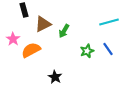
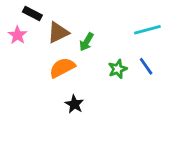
black rectangle: (24, 10) -> (32, 13), turned -48
pink star: (13, 39) -> (18, 35), moved
orange semicircle: (31, 50) -> (62, 68), moved

